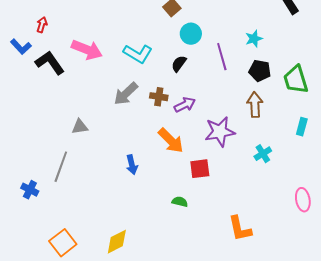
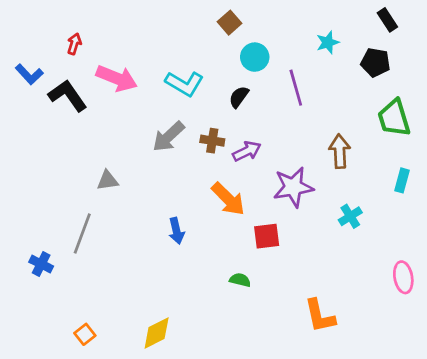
red arrow: (42, 25) -> (74, 44), moved
cyan star: (254, 39) -> (328, 42), moved
black pentagon: (260, 71) -> (375, 62), moved
orange square: (63, 243) -> (85, 334), size x0.6

